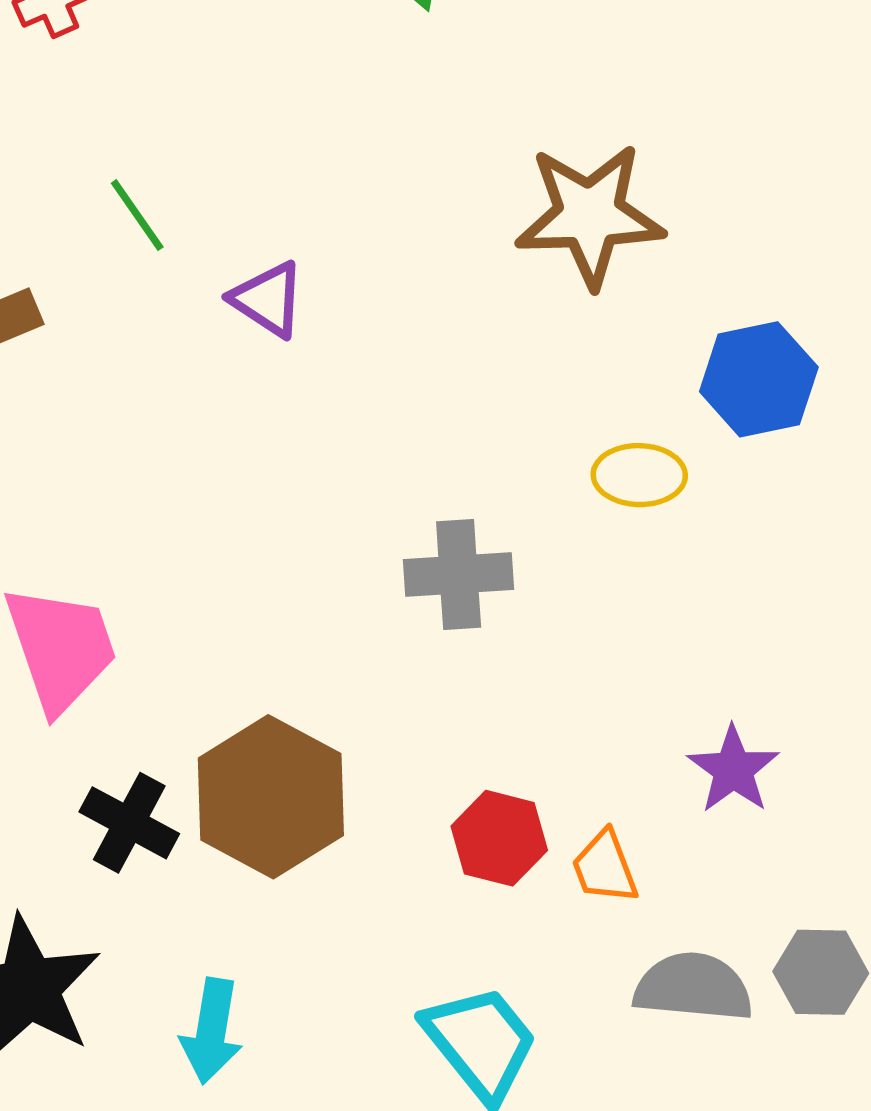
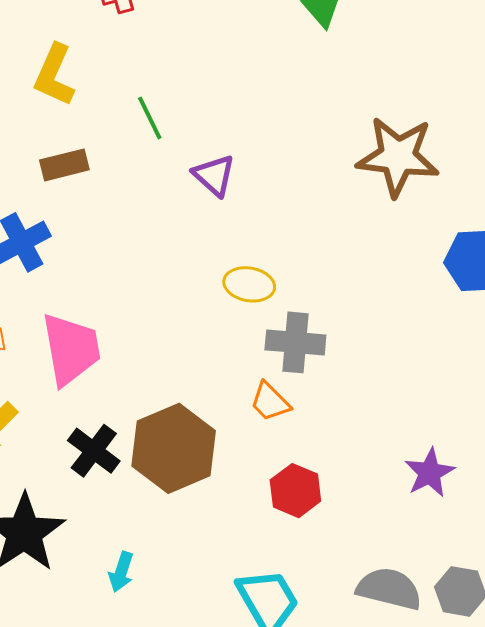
yellow ellipse: (639, 475) -> (249, 284), moved
orange trapezoid: (605, 867) -> (270, 402), moved, turned -33
cyan arrow: (211, 1031) -> (121, 572), size x0.7

